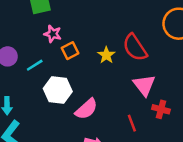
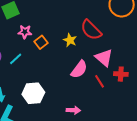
white hexagon: (58, 90) -> (33, 93), moved
pink semicircle: (86, 109) -> (79, 69), moved
red line: (132, 123) -> (99, 81), moved

